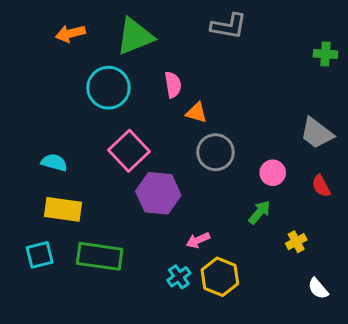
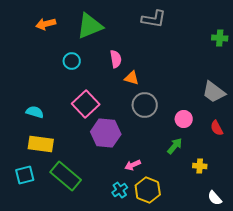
cyan circle: (108, 88) -> (72, 61), size x0.6
yellow cross: (296, 242) -> (200, 166), turned 32
green rectangle: (100, 256) -> (66, 176), turned 32

